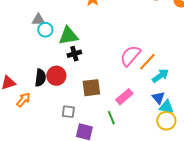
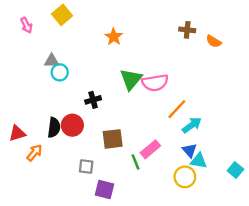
green triangle: (68, 36) -> (131, 79), moved, turned -40
pink semicircle: (130, 56) -> (155, 83), moved, turned -140
green line: (111, 118) -> (136, 162), moved
yellow circle: (166, 121) -> (185, 177), moved

